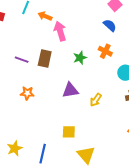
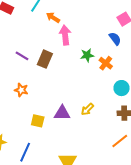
green star: (80, 58) -> (87, 55), moved
purple triangle: (70, 90) -> (62, 113), moved
yellow square: (69, 132) -> (38, 121), moved

